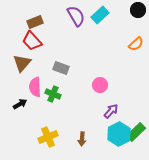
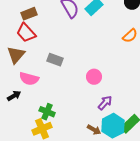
pink semicircle: (35, 87) -> (29, 79), turned -72
green cross: (53, 94) -> (47, 112), moved
brown arrow: (82, 139) -> (94, 130), moved, turned -64

